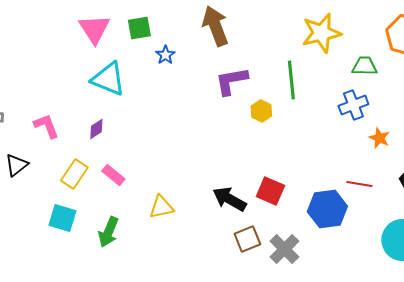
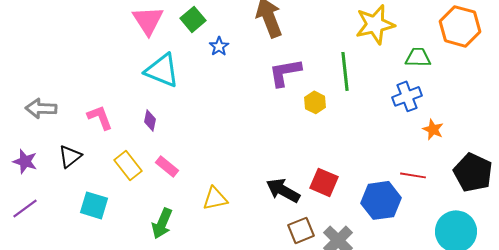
green square: (139, 28) -> (193, 19), turned -30
purple diamond: (96, 129) -> (150, 120), turned -45
yellow rectangle: (74, 174) -> (128, 165), turned -72
cyan square: (62, 218) -> (94, 205), moved

